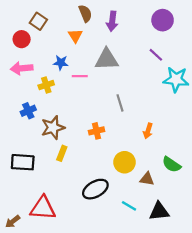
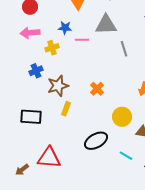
gray line: (120, 103) -> (124, 49), moved
orange cross: (97, 131) -> (97, 89), turned -32

